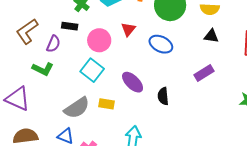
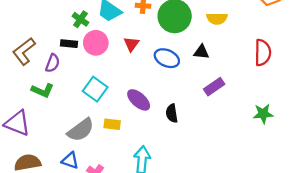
black triangle: (211, 36) -> (201, 52), moved
pink circle: (99, 40) -> (96, 43), moved

